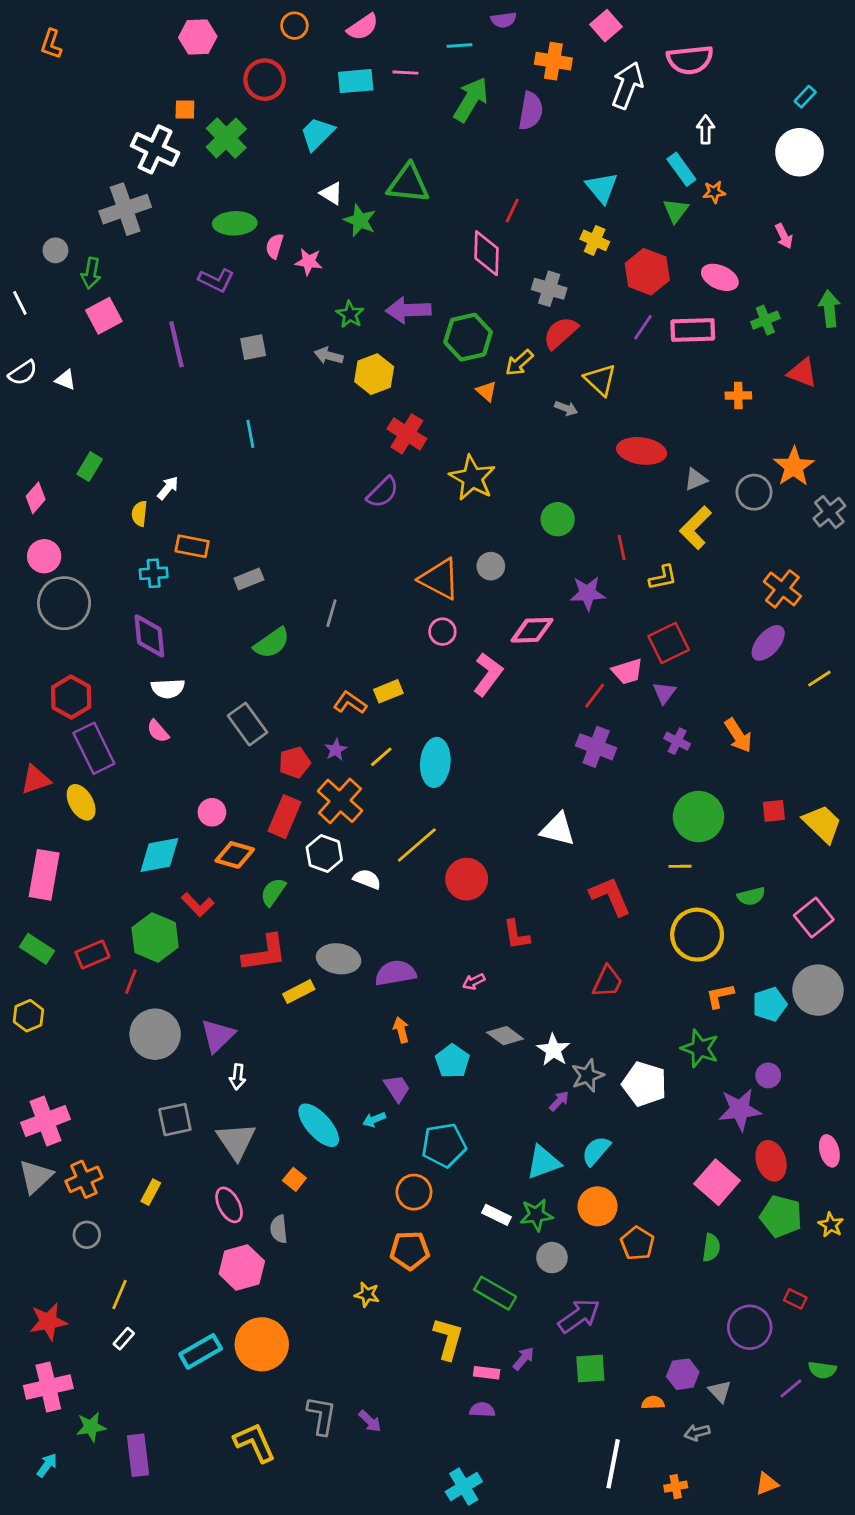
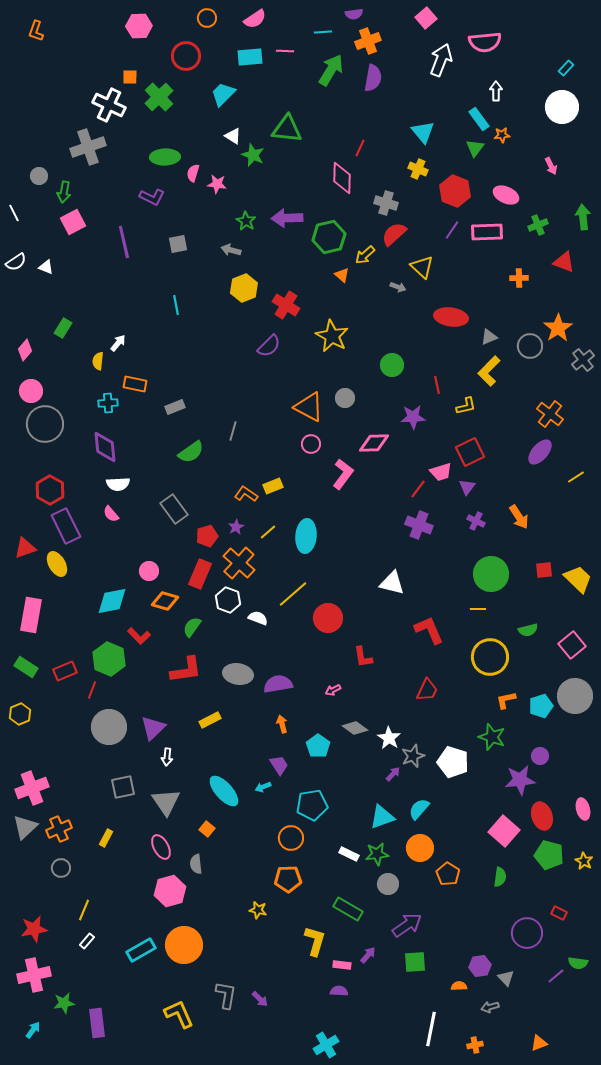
orange cross: (553, 61) -> (368, 41), moved, turned -30
yellow hexagon: (374, 374) -> (244, 288), moved
yellow rectangle: (299, 992) -> (210, 720), moved

